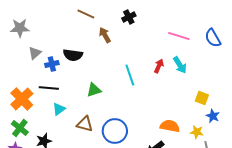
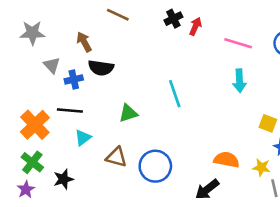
brown arrow: (105, 35) -> (84, 42), moved
gray triangle: (35, 53) -> (52, 65), turned -32
cyan arrow: (180, 65) -> (239, 81), turned 30
red arrow: (159, 66) -> (195, 26), moved

